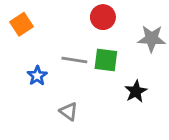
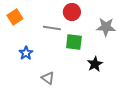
gray line: (74, 60) -> (52, 28), moved

